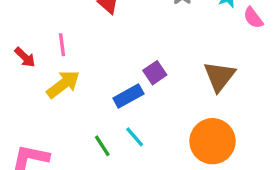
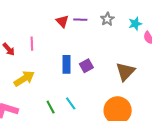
yellow arrow: (63, 84) -> (24, 79), moved
blue rectangle: (128, 96) -> (66, 64), moved, turned -66

